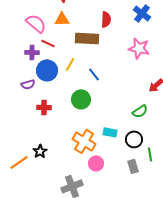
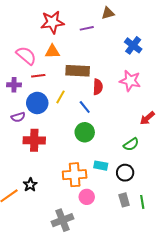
red semicircle: (106, 19) -> (98, 87), moved
red line: (48, 43) -> (38, 76), turned -32
purple cross: (32, 52) -> (14, 85), moved
green circle: (81, 99) -> (85, 132), moved
red cross: (44, 107) -> (34, 140), size x1.5
orange cross: (84, 141) -> (75, 175), turned -35
green line: (150, 154) -> (142, 202), moved

